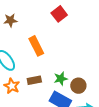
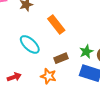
orange star: (12, 86) -> (48, 76), moved

